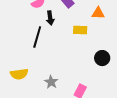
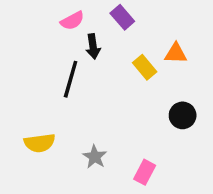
orange triangle: (98, 13) -> (176, 53), moved
yellow rectangle: (80, 30) -> (145, 67), turned 48

